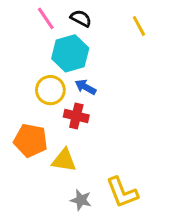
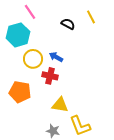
black semicircle: (81, 18) -> (68, 24), moved
cyan hexagon: (70, 53) -> (18, 35), moved
yellow triangle: (64, 160) -> (60, 105), moved

